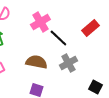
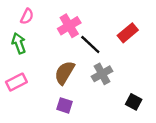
brown semicircle: (36, 62) -> (64, 73), turned -70

